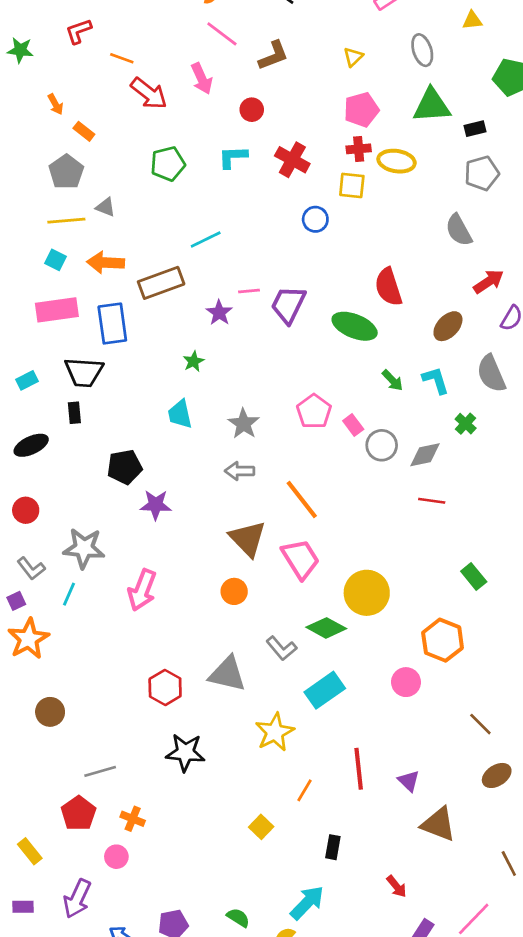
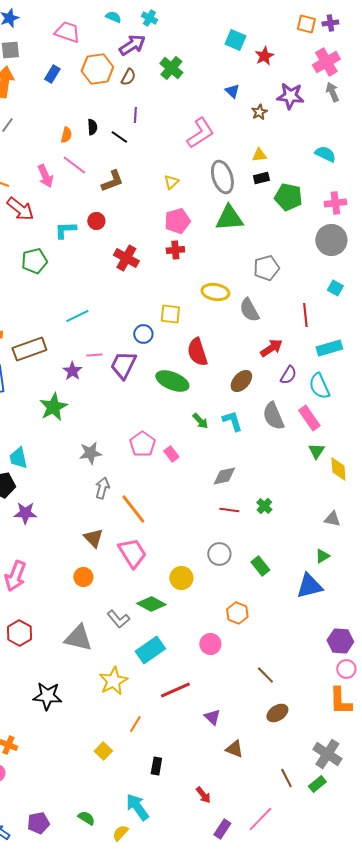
gray ellipse: (422, 50) -> (222, 177), size x1.4
pink arrow: (202, 79) -> (45, 176), moved
black rectangle: (475, 129) -> (261, 178), moved
cyan L-shape: (233, 157) -> (65, 230), moved
yellow ellipse: (397, 161) -> (215, 292), moved
yellow square: (352, 185) -> (170, 314), moved
blue circle: (315, 219) -> (143, 334), moved
cyan line: (206, 240) -> (77, 316), moved
green star: (194, 361) -> (53, 407), size x1.8
cyan trapezoid: (180, 414) -> (18, 458), moved
gray star: (244, 424) -> (90, 453), turned 30
green cross: (466, 424) -> (264, 506), moved
gray circle: (382, 445) -> (219, 554), moved
gray arrow: (240, 471) -> (102, 488), moved, turned 105
brown triangle: (248, 539) -> (93, 538), size x0.7
yellow circle: (367, 593) -> (181, 578), size x0.7
orange hexagon: (443, 640) -> (237, 613), size x0.7
red hexagon: (165, 688) -> (19, 633), moved
red line: (359, 769) -> (175, 690), moved, turned 72
brown triangle: (438, 824) -> (234, 749), size x0.7
cyan arrow: (307, 903) -> (137, 807), turned -80

